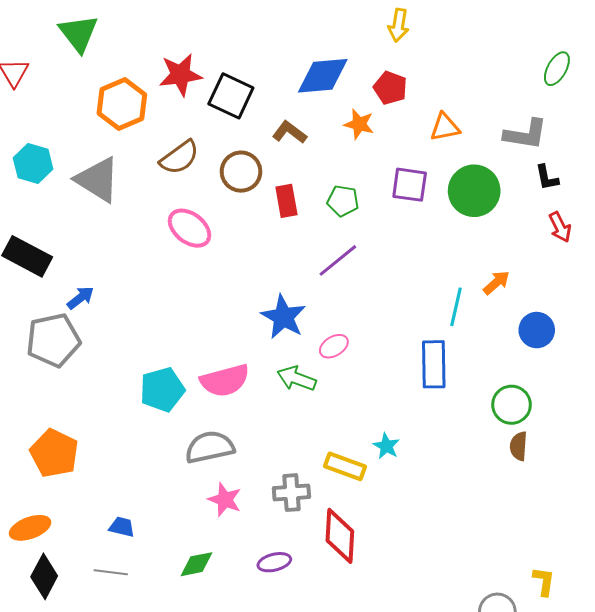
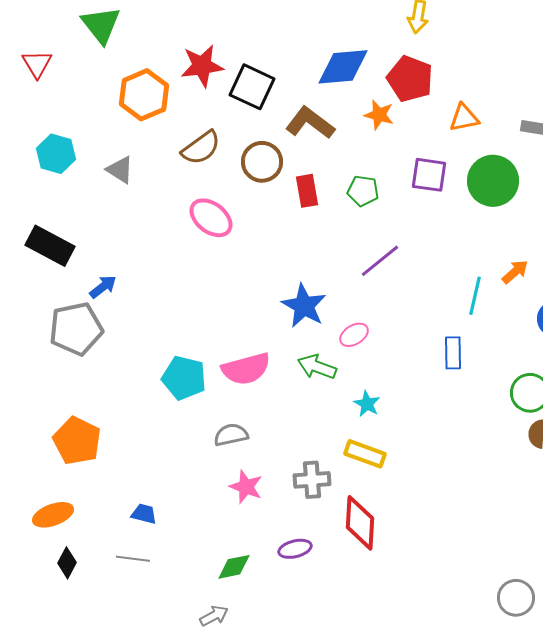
red pentagon: (390, 88) -> (410, 79), size x1.4
brown L-shape: (289, 132) -> (310, 123), size x1.4
gray triangle: (98, 180) -> (120, 170), size x0.6
purple line: (338, 260) -> (380, 261), moved
blue rectangle: (434, 364) -> (453, 353), size x0.7
cyan pentagon: (162, 390) -> (184, 378), turned 30
cyan star: (386, 446) -> (367, 404), moved
gray semicircle: (210, 447) -> (231, 435), size x0.7
green diamond: (197, 564) -> (234, 567), moved
black diamond: (44, 576) -> (67, 563), size x0.7

